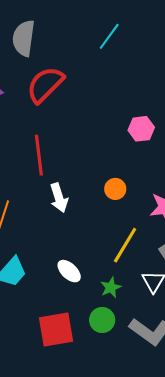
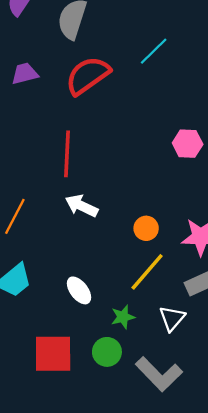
cyan line: (109, 36) -> (154, 51), moved
orange circle: (115, 189) -> (146, 228), moved
white arrow: (59, 198) -> (82, 206), turned 124

